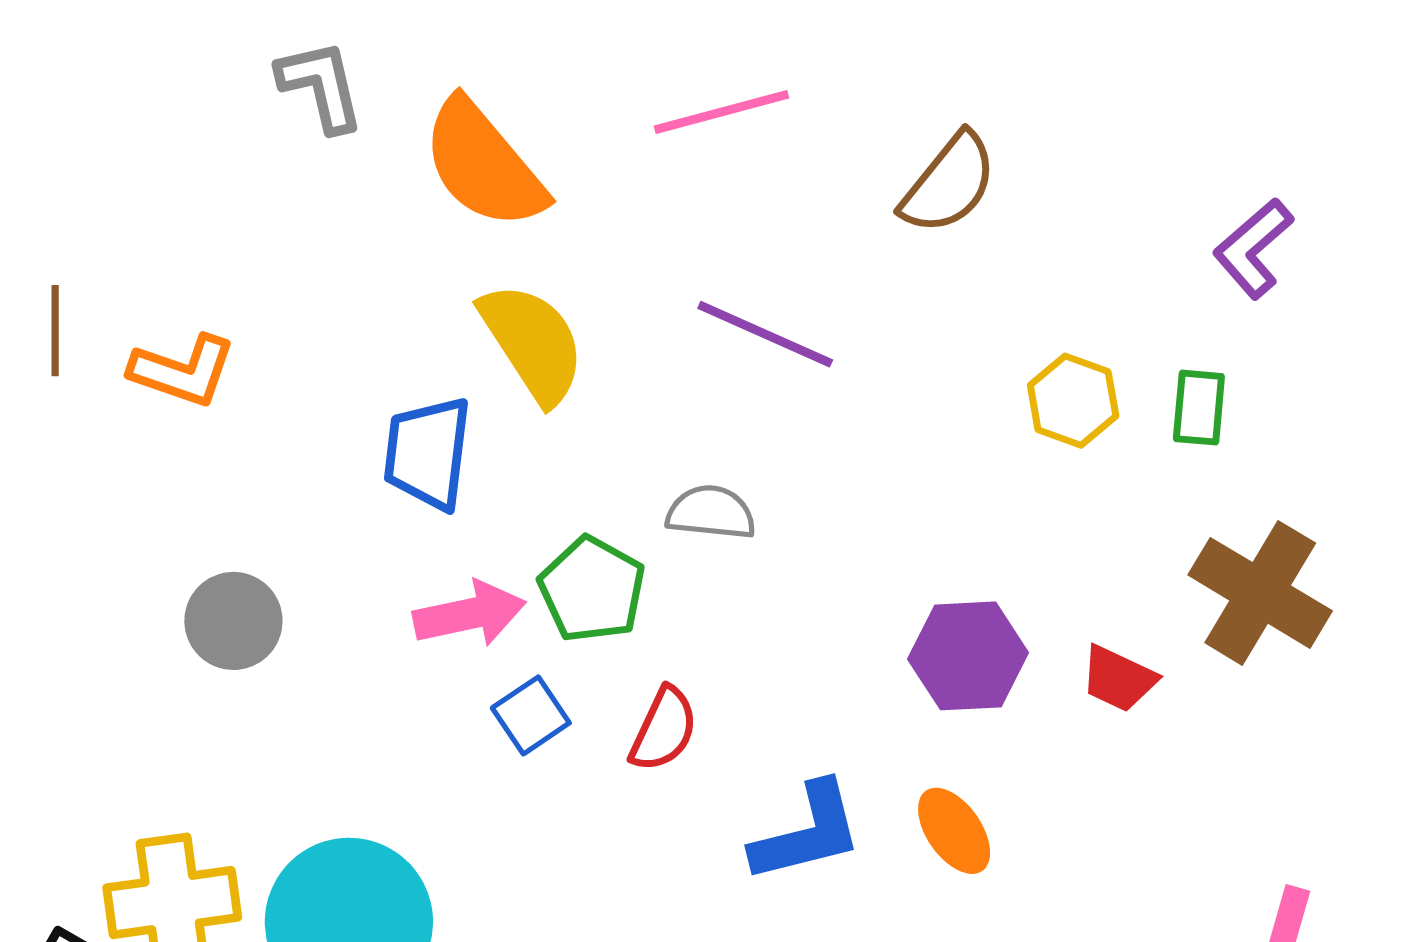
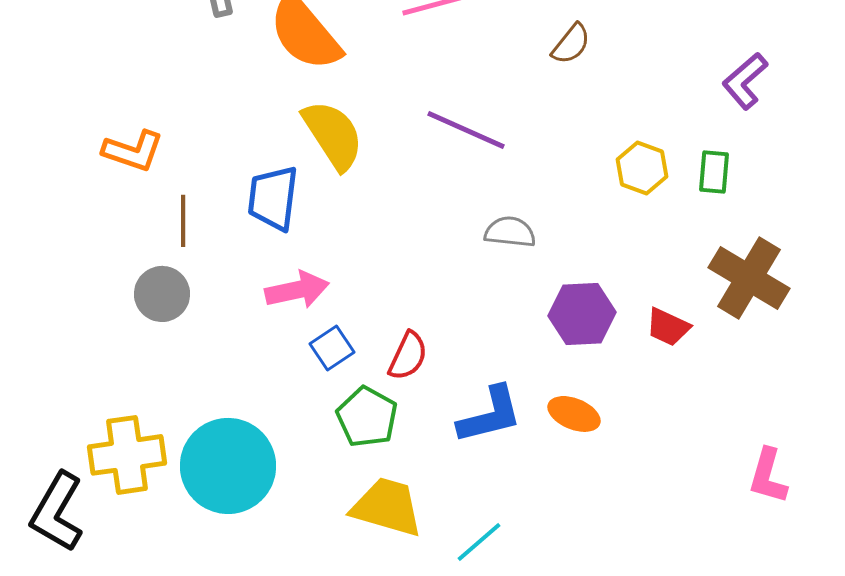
brown semicircle: (949, 184) -> (571, 44), size x0.7
brown line: (55, 331) -> (183, 221), moved
gray semicircle: (711, 512) -> (510, 232), moved
green pentagon: (592, 589) -> (367, 417), moved
orange ellipse: (954, 831) -> (574, 414), turned -33

